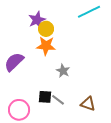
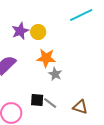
purple star: (37, 20) -> (20, 31), moved
orange star: (46, 46) -> (46, 58), moved

